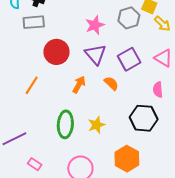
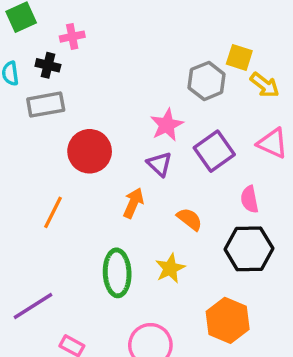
pink star: (95, 25) -> (167, 125), moved
purple triangle: (95, 54) -> (159, 164), moved, size x0.7
orange semicircle: (111, 83) -> (190, 219), moved
pink semicircle: (158, 90) -> (250, 199), moved

